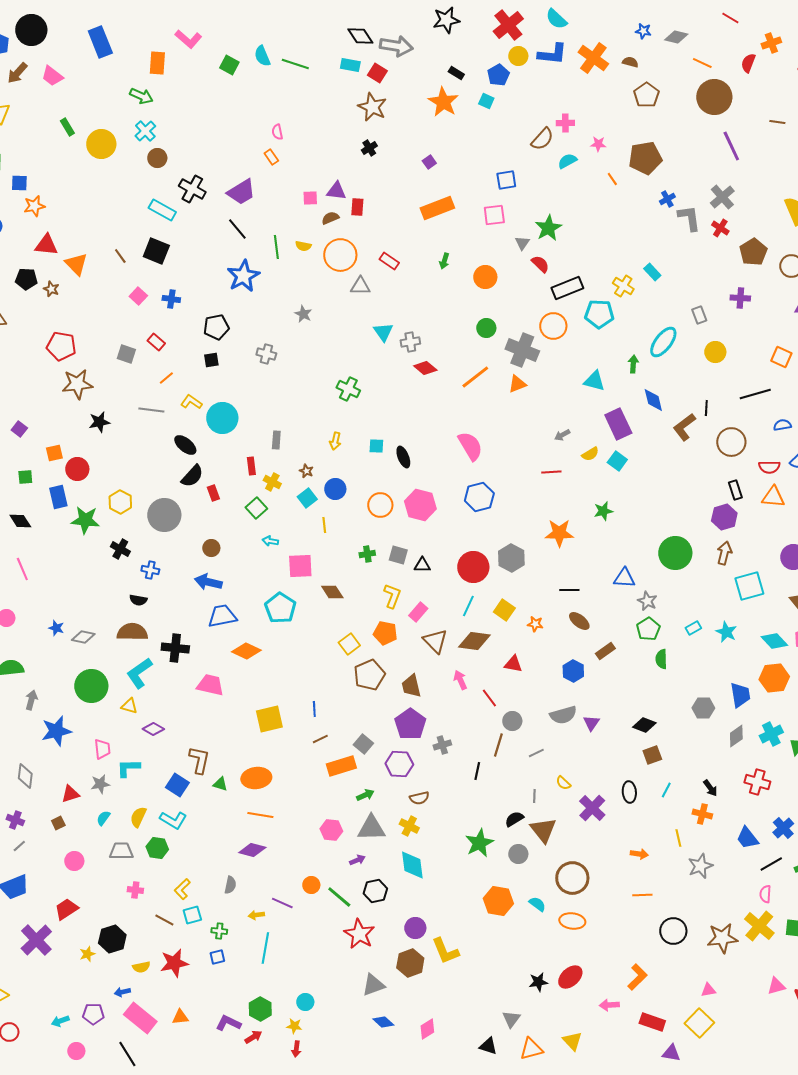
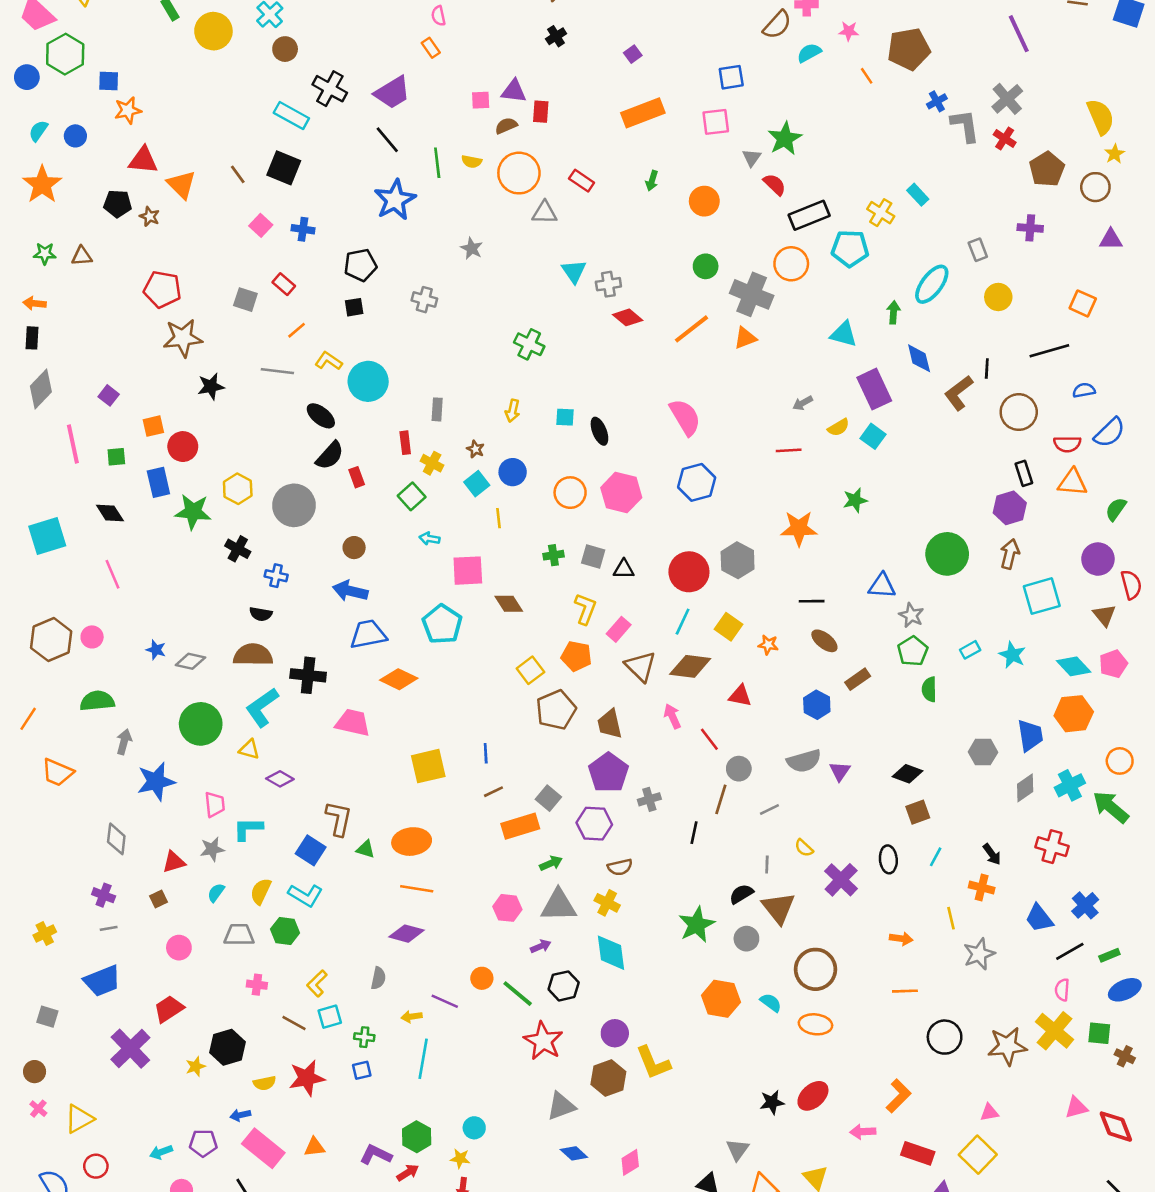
gray line: (19, 846) -> (109, 928), turned 32

